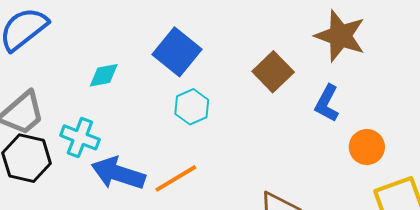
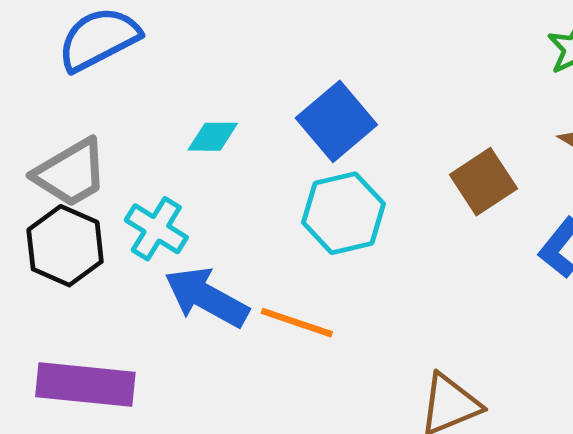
cyan hexagon: (192, 107) -> (344, 213), size x1.4
orange line: (176, 178) -> (297, 323), turned 39

